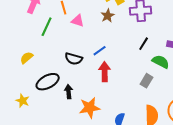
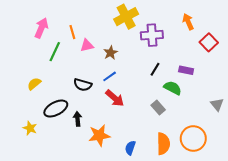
brown star: (108, 16) -> (111, 53), moved
pink triangle: (78, 21) -> (87, 45), turned -32
red arrow: (105, 72) -> (115, 98), turned 132
gray rectangle: (147, 81) -> (158, 107), turned -72

